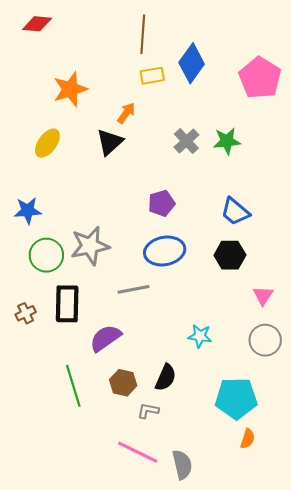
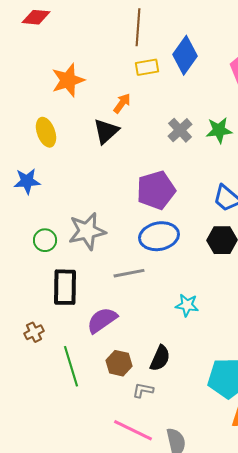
yellow ellipse: (47, 143) -> (46, 132), turned -56
purple pentagon: (161, 203) -> (156, 190), size x1.5
blue star: (28, 211) -> (27, 181), moved
green circle: (46, 255) -> (45, 240), size x0.7
brown cross: (26, 313) -> (34, 332), moved
cyan star: (200, 336) -> (187, 305), moved

